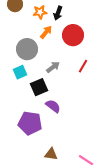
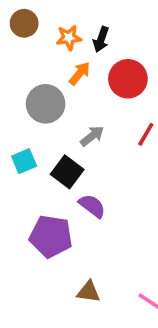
cyan square: (20, 72) -> (24, 161), moved
black square: (39, 87) -> (67, 172), turned -30

